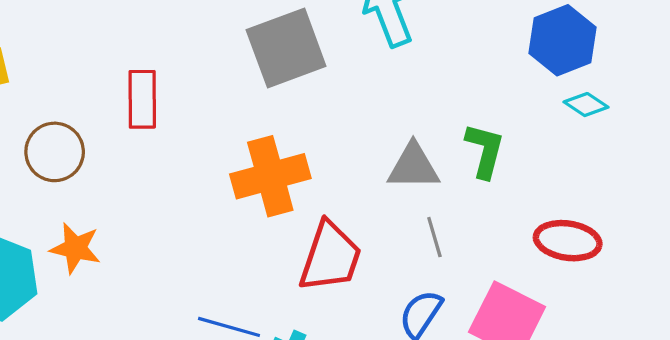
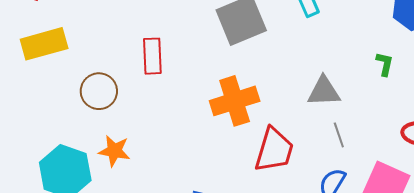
green L-shape: (485, 151) -> (385, 64), moved, size x0.7

